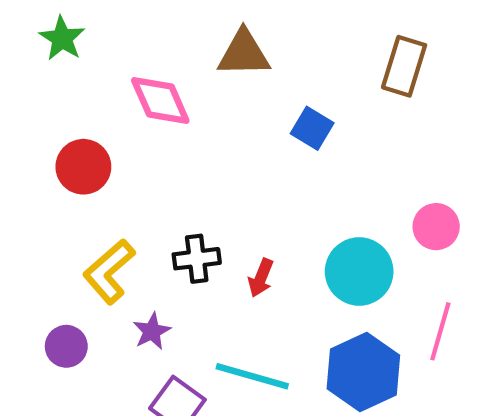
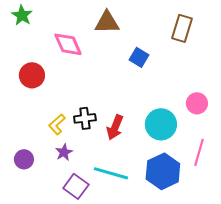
yellow L-shape: (109, 271) -> (57, 124), moved, size x0.7
red arrow: (261, 278) -> (115, 127), size x1.4

